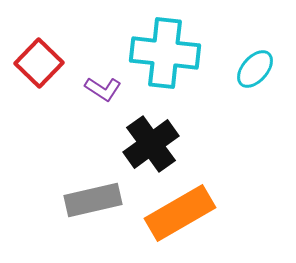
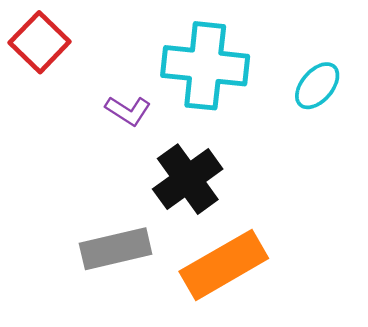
red square: (39, 63) -> (40, 42), moved

